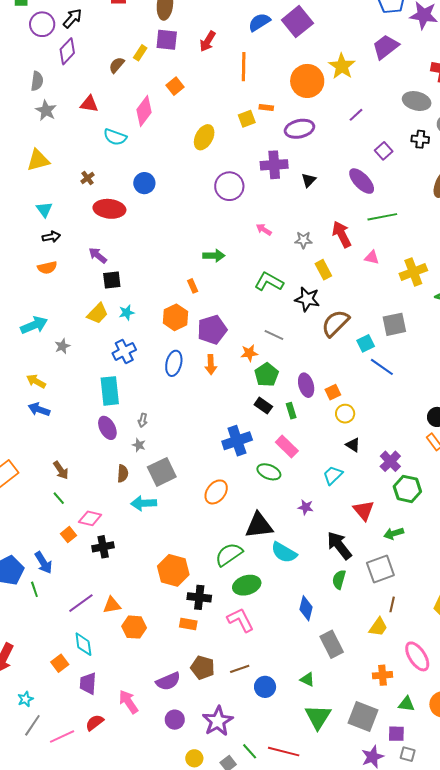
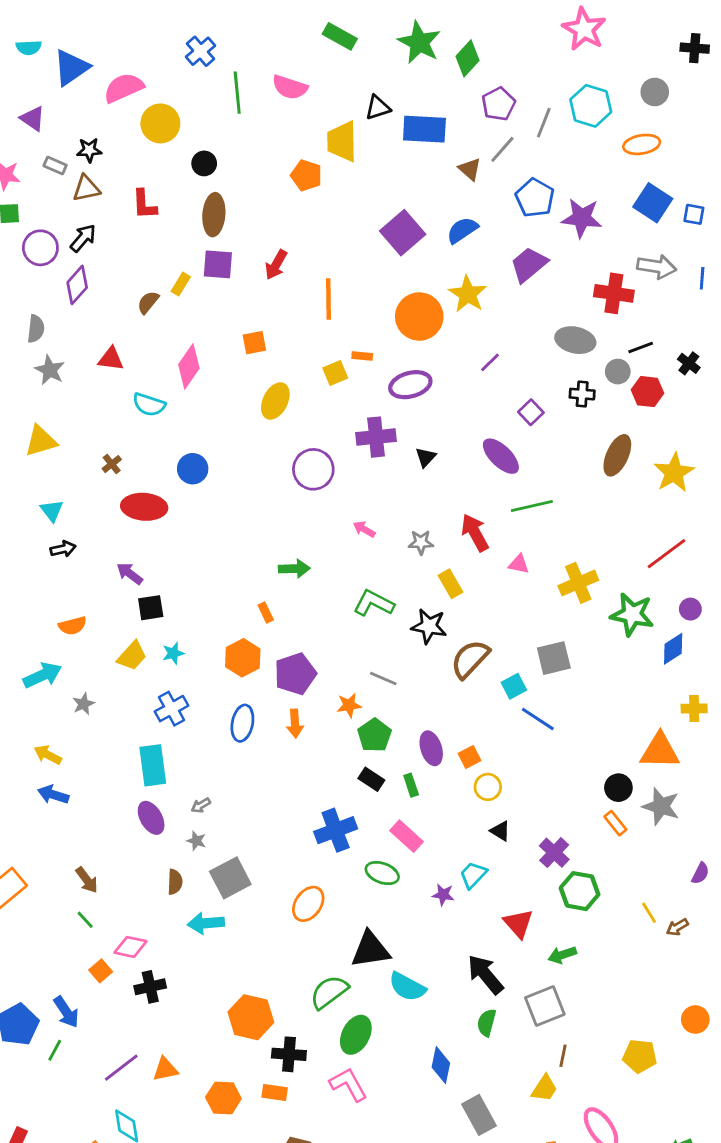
blue semicircle: (259, 22) -> (462, 230), moved
orange square: (175, 86) -> (254, 343), moved, turned 30
orange semicircle: (47, 268) -> (73, 626), moved
gray arrow: (143, 420) -> (201, 805), turned 48
purple star: (306, 507) -> (443, 895), moved
green ellipse: (247, 585) -> (356, 1035), turned -44
green line: (34, 589) -> (55, 1050), turned 49
orange hexagon: (134, 627) -> (223, 1098), moved

